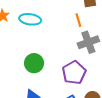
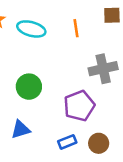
orange line: (78, 20) -> (76, 28), moved

